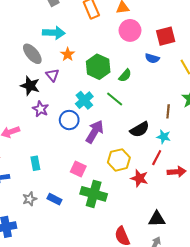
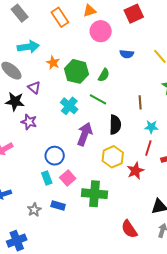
red square: (166, 36) -> (134, 14), moved
orange star: (68, 54) -> (53, 63), moved
brown line: (168, 111) -> (140, 102), moved
blue circle: (69, 120) -> (55, 156), moved
black semicircle: (140, 129) -> (115, 125), moved, turned -48
cyan rectangle: (35, 163) -> (47, 178), moved
pink square: (78, 169) -> (68, 178), moved, turned 35
red star: (139, 178) -> (135, 171), turned -30

